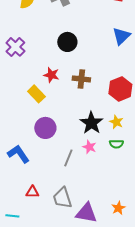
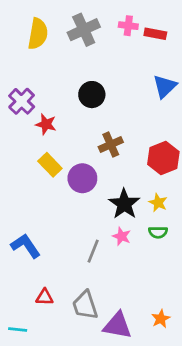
red star: (51, 75) -> (46, 124), moved
brown cross: (81, 79) -> (111, 145), turned -30
purple circle: (45, 128) -> (82, 178), moved

